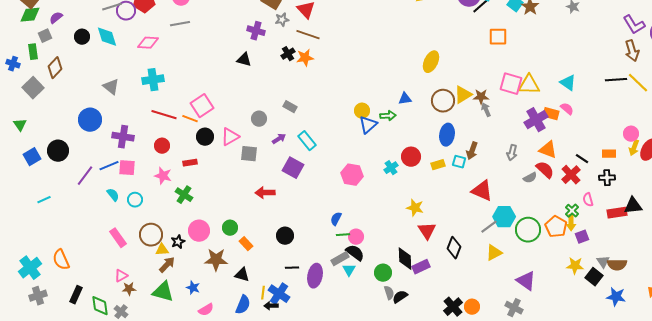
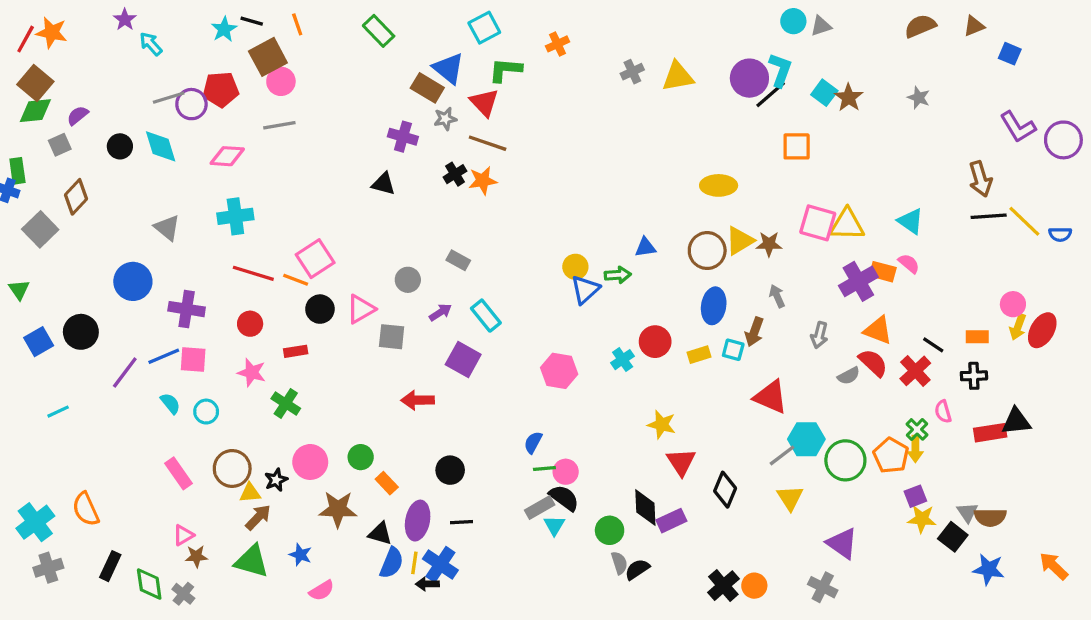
brown arrow: (632, 51) -> (980, 179), moved
green rectangle: (33, 52) -> (17, 171), moved
yellow ellipse: (431, 62) -> (719, 185), moved, turned 65
gray arrow: (486, 110) -> (777, 296), moved
purple square: (582, 237) -> (915, 496), moved
yellow triangle: (494, 253) -> (790, 498), turned -36
purple ellipse: (315, 276) -> (418, 521), moved
blue semicircle: (243, 305) -> (392, 563), moved

